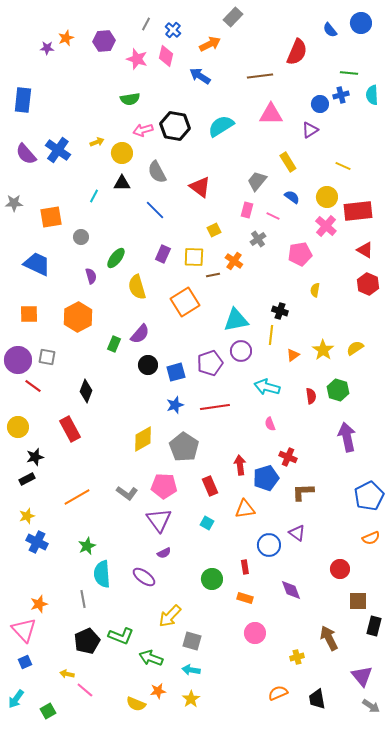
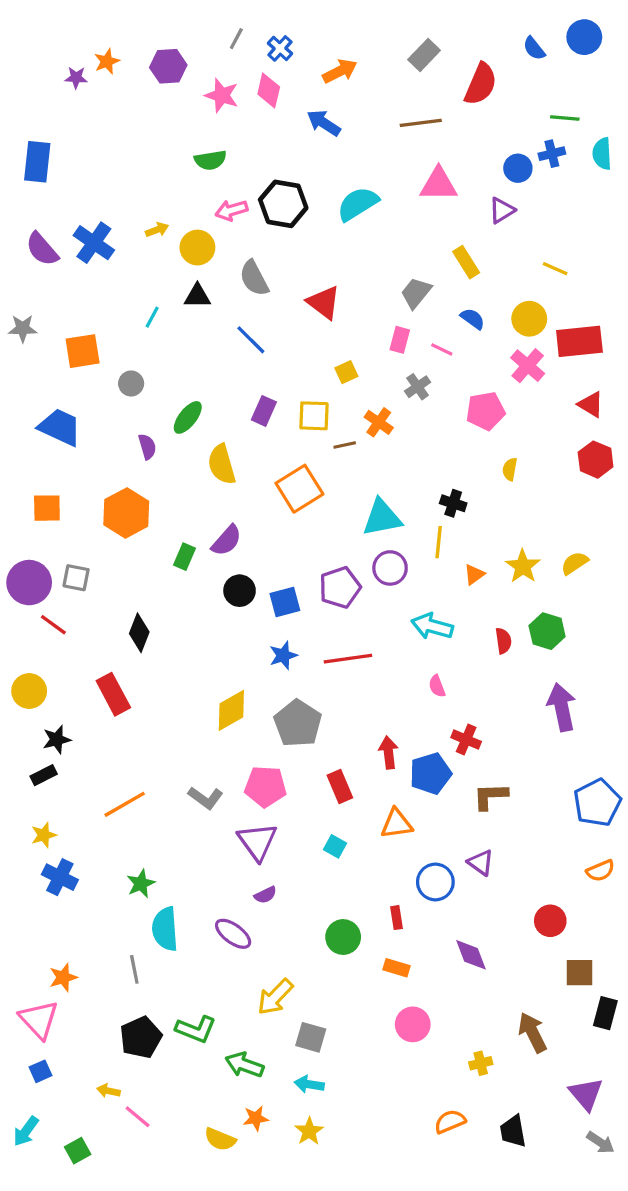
gray rectangle: (233, 17) -> (424, 55), moved

